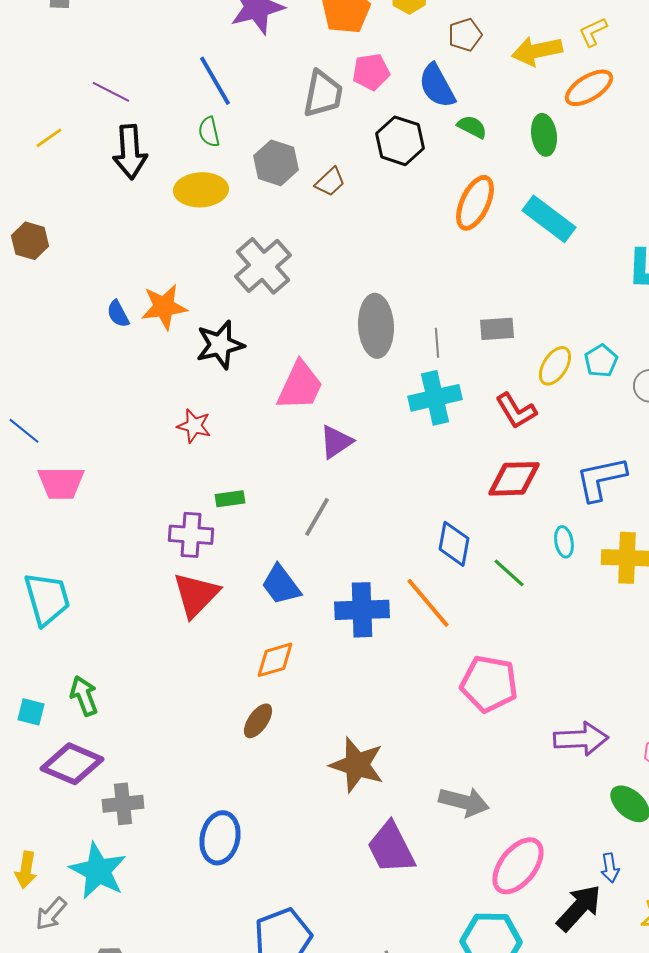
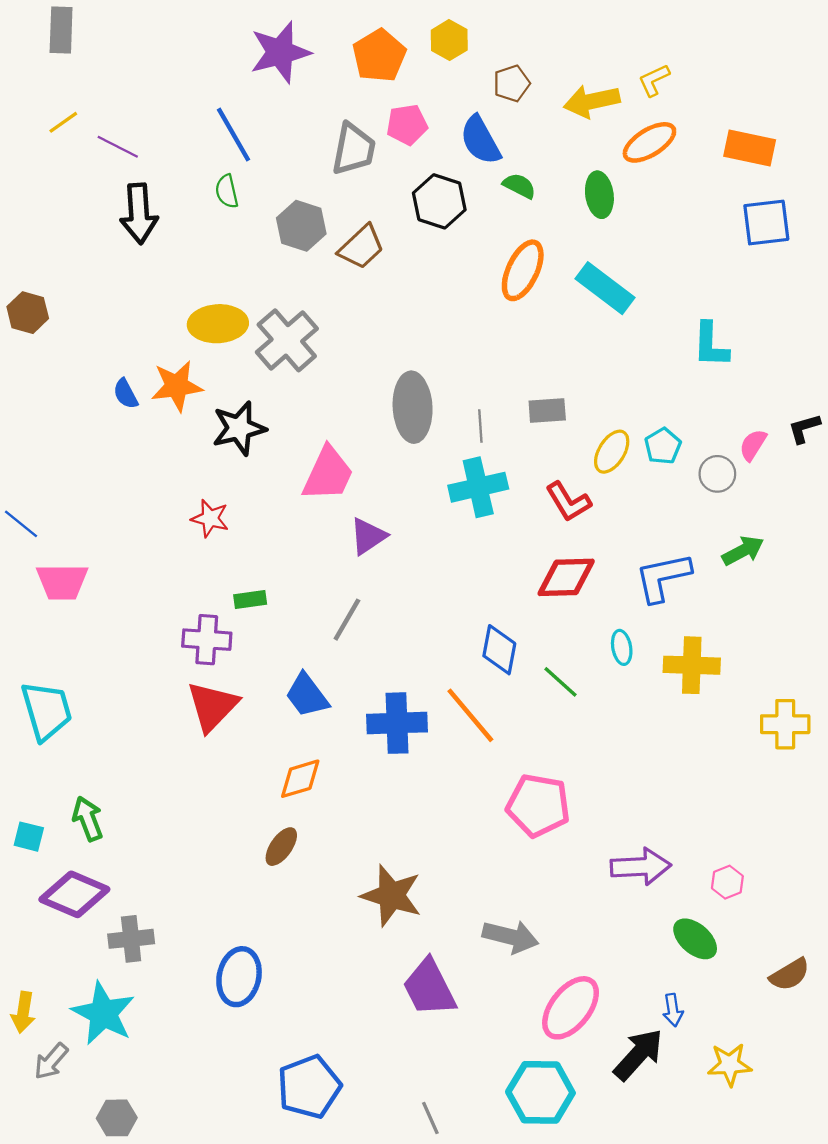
yellow line: (49, 138) -> (63, 122), moved
brown trapezoid: (330, 182) -> (361, 247), size x1.4
yellow ellipse: (201, 190) -> (218, 324), moved

